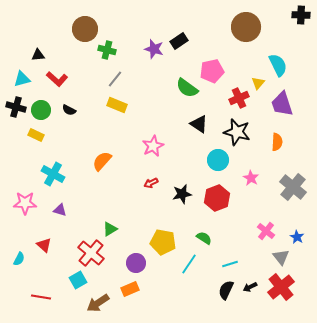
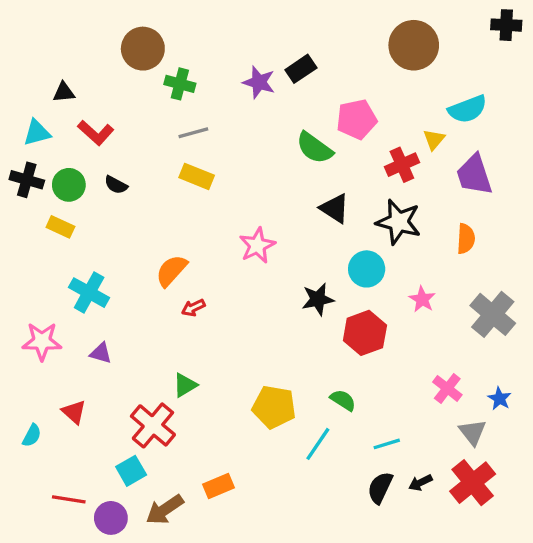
cyan semicircle: (278, 65) -> (468, 109), turned 95
gray line: (115, 79) -> (193, 133), turned 36
red arrow: (151, 183) -> (193, 308), moved
black star: (182, 194) -> (318, 299), moved
purple circle: (136, 263) -> (111, 518), moved

